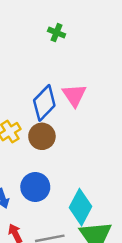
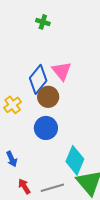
brown circle: (42, 136) -> (48, 97), moved
blue circle: (35, 187) -> (46, 128), moved

